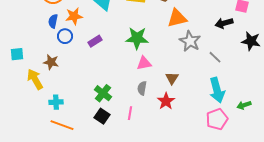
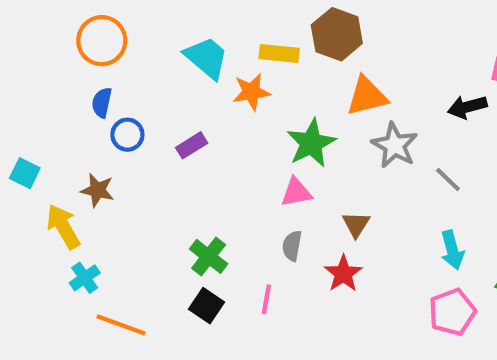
orange star: (74, 16) -> (251, 92), moved
green star: (137, 38) -> (311, 143), moved, turned -30
cyan square: (17, 54) -> (25, 173), turned 32
cyan arrow: (217, 90) -> (452, 250), size x0.7
cyan cross: (56, 102) -> (85, 278), moved, turned -32

